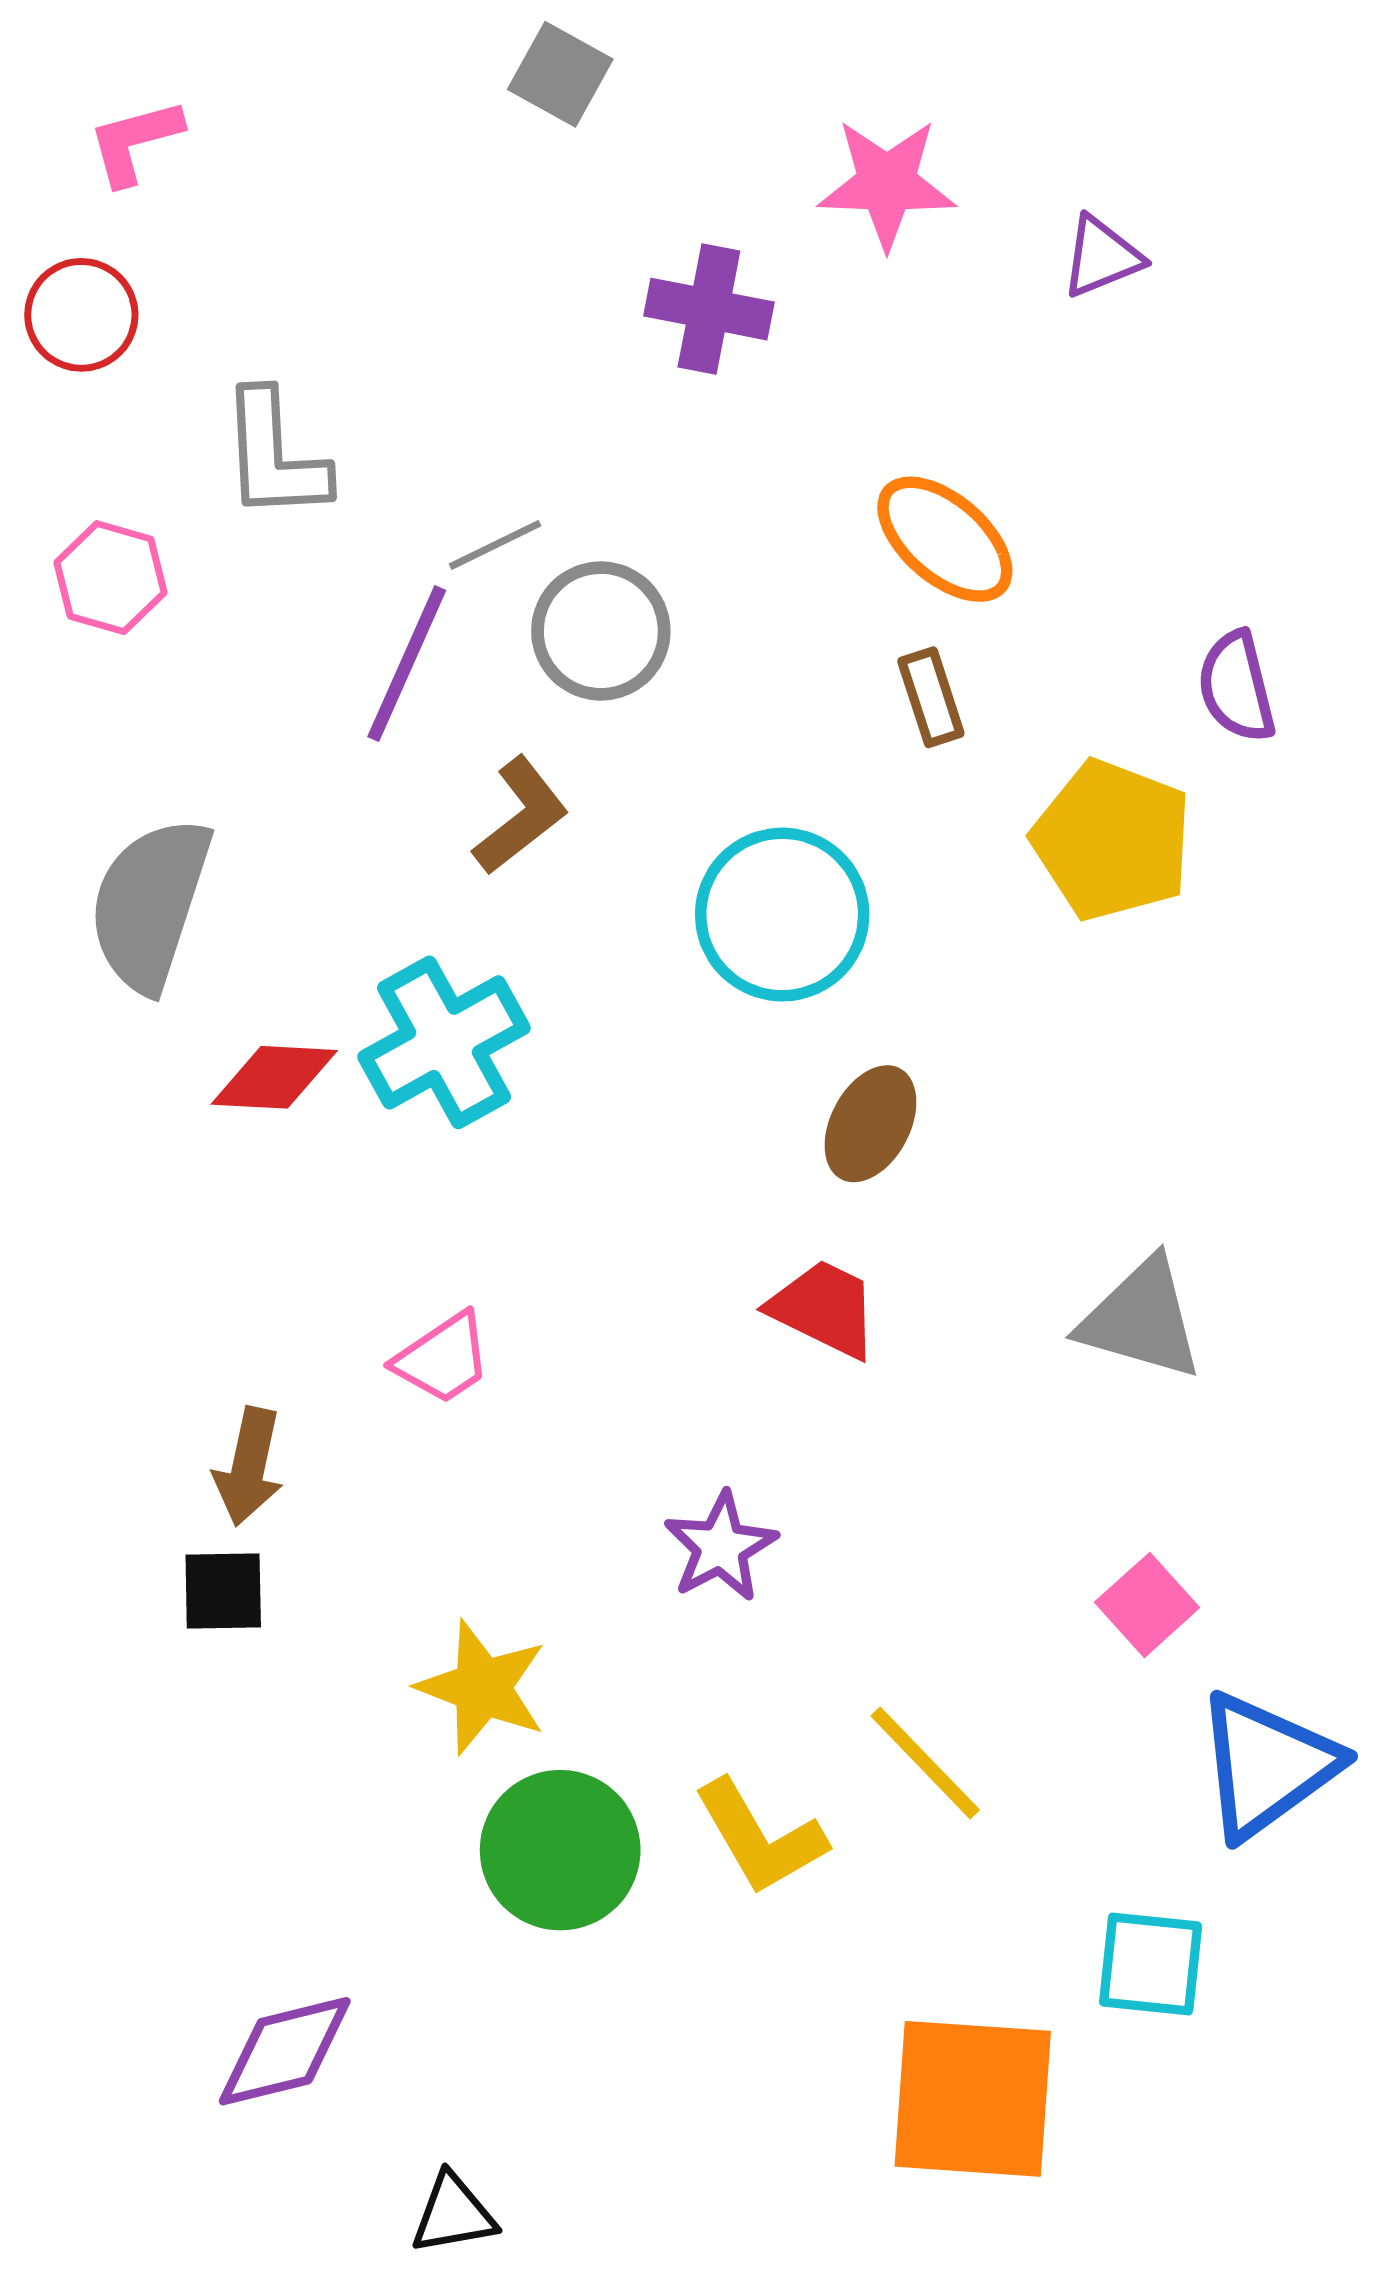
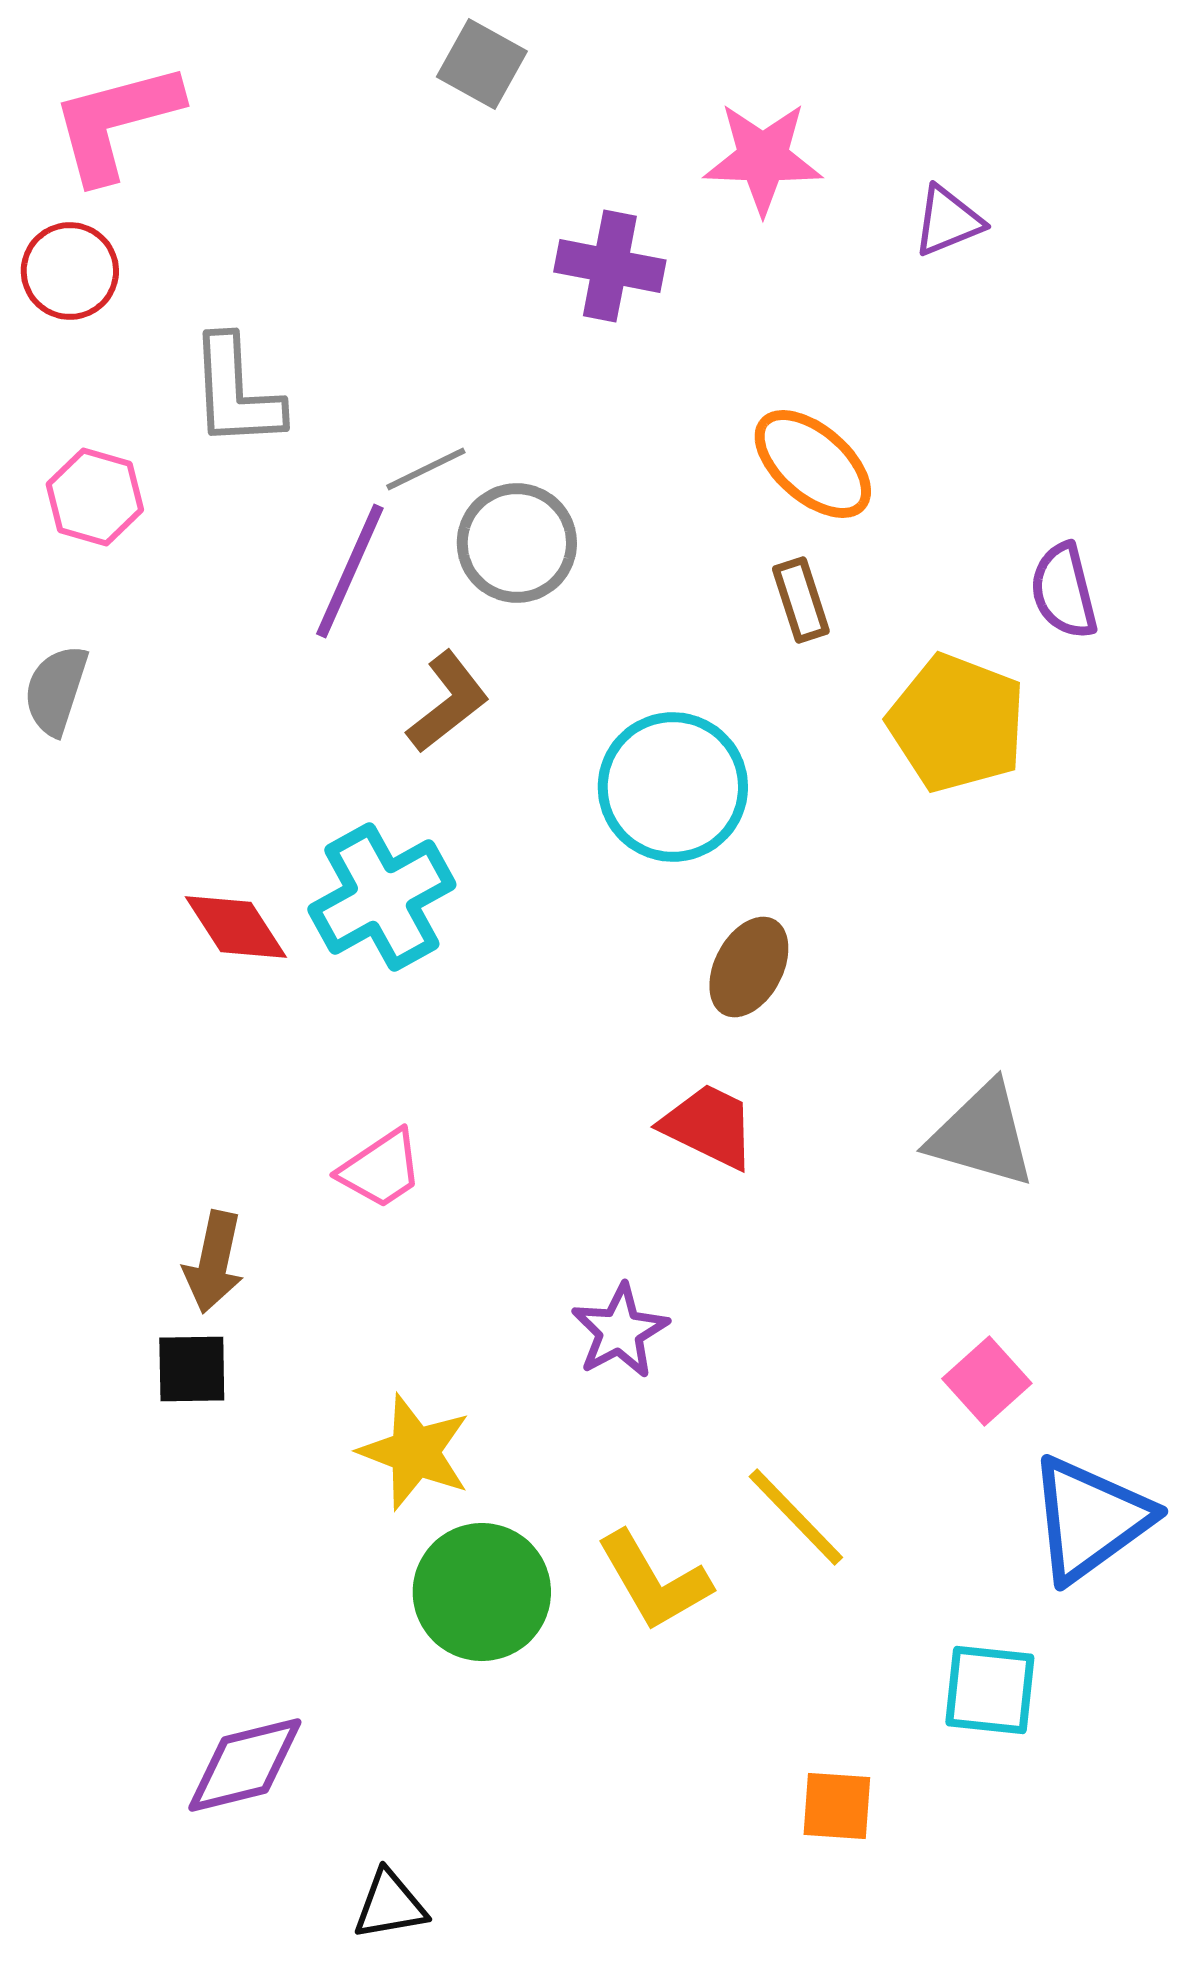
pink L-shape: (135, 142) -> (116, 122), size x1.6
gray semicircle: (150, 904) -> (56, 690), moved, size x0.6
red diamond: (274, 1077) -> (236, 927), turned 54
orange square: (973, 2099) -> (837, 1806), size x0.5

